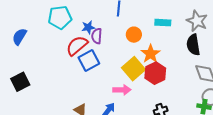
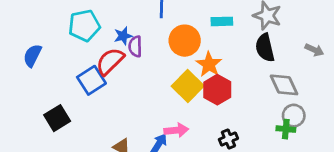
orange circle: (134, 35) -> (185, 41), size x1.5
blue square: (89, 60) -> (91, 80), moved
black square: (20, 82) -> (57, 118), moved
pink arrow: (122, 90) -> (176, 130), moved

